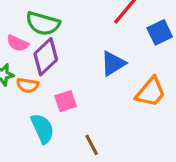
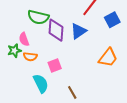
pink semicircle: (18, 43) -> (24, 39), moved, turned 48
purple diamond: (46, 57) -> (56, 30), moved, turned -40
blue triangle: (113, 64) -> (78, 31), moved

